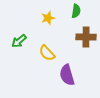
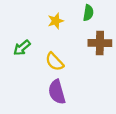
purple semicircle: (67, 75) -> (57, 92), moved

